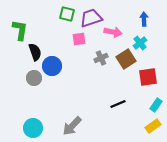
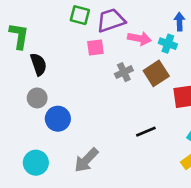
cyan cross: (140, 43) -> (168, 44), moved, turned -32
blue circle: (52, 66) -> (58, 119), moved

